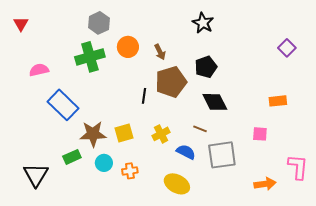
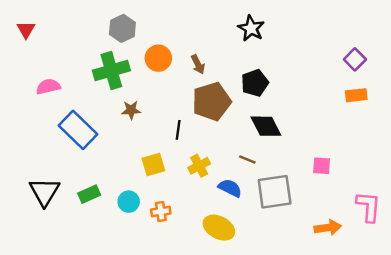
black line: (144, 96) -> (178, 130), moved
orange rectangle: (278, 101) -> (356, 95), moved
brown star: (93, 134) -> (131, 110), moved, size x0.6
black triangle: (36, 175) -> (45, 192), moved

